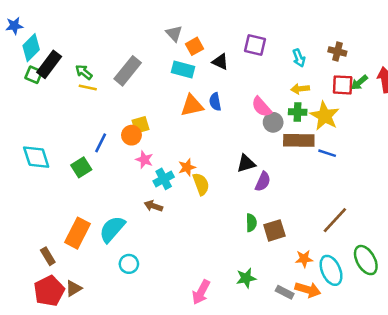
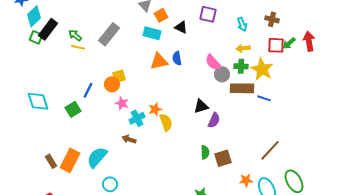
brown rectangle: (48, 256) -> (51, 161), moved

